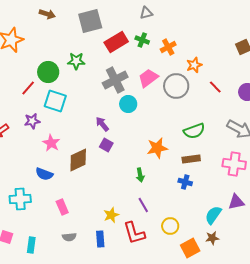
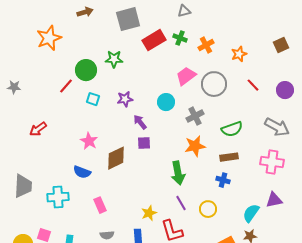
brown arrow: (47, 14) -> (85, 12), turned -35
orange star: (194, 65) -> (239, 54), moved
gray cross: (115, 80) -> (195, 116), moved, size x0.7
cyan square: (55, 101) -> (93, 99), size x0.6
purple star: (32, 121) -> (125, 99), moved
purple square: (106, 145) -> (144, 143), turned -32
green arrow: (140, 175) -> (178, 173), size x1.6
yellow circle: (170, 226) -> (208, 209), moved

